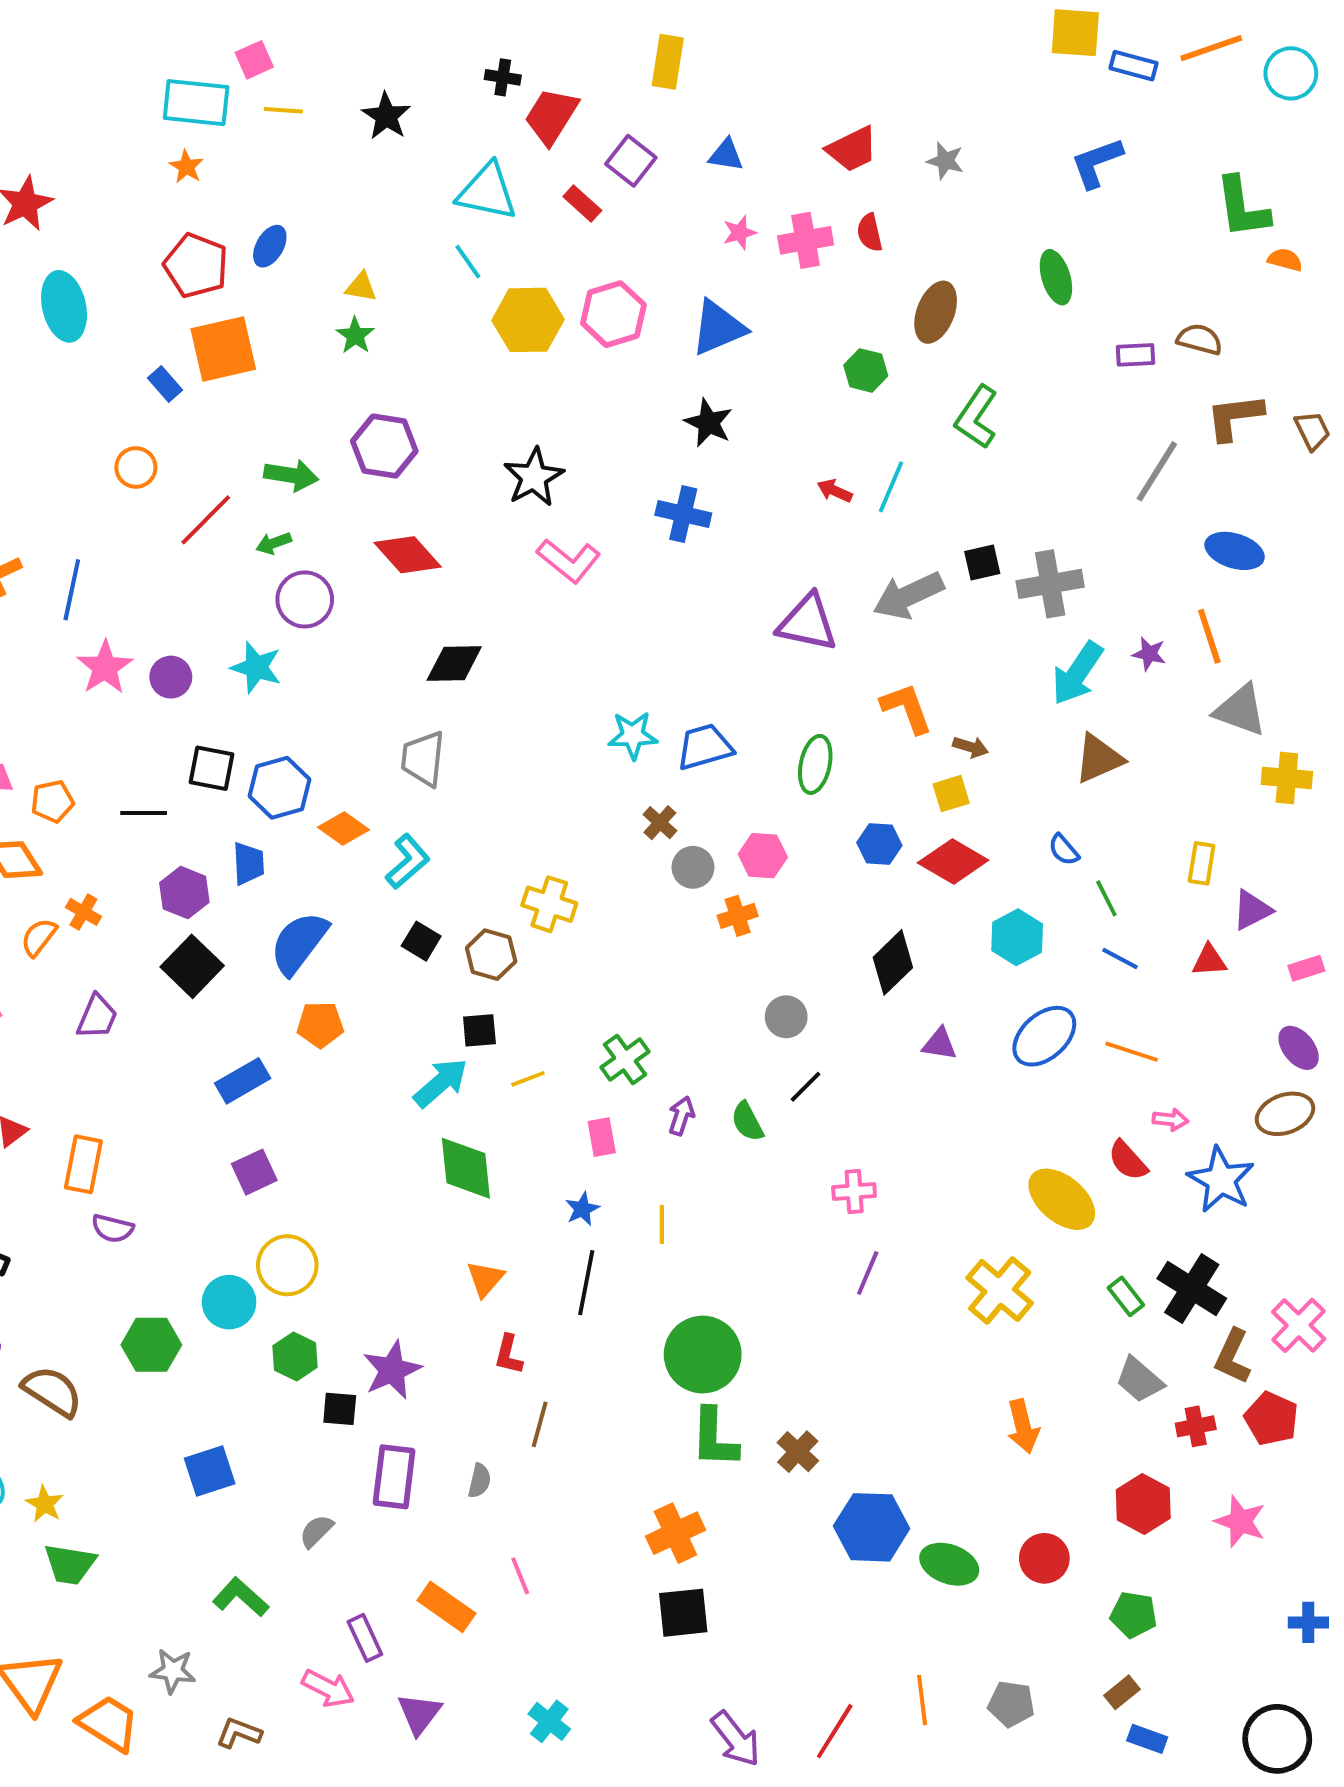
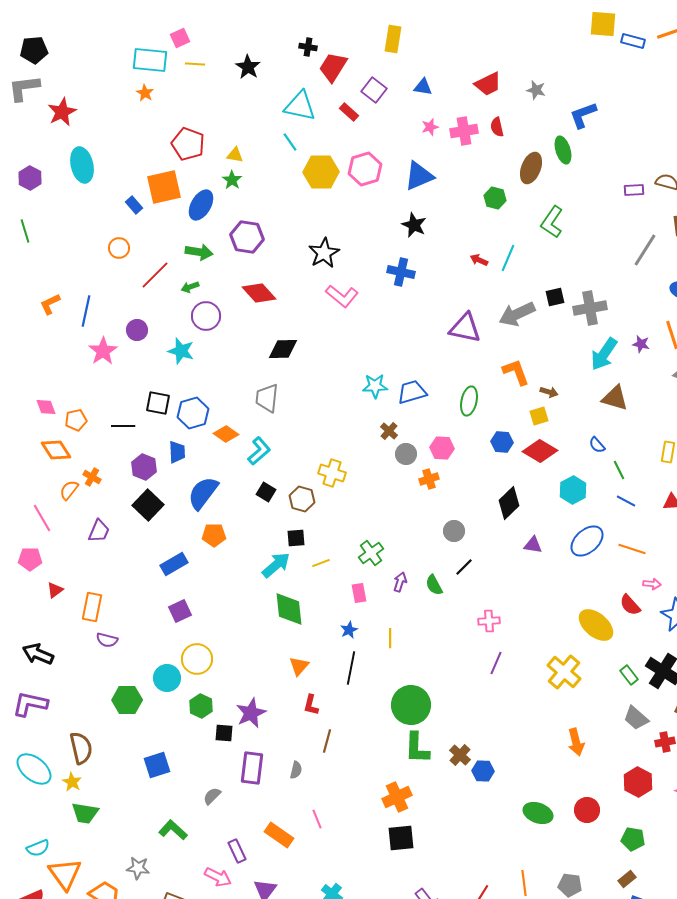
blue L-shape: (1097, 163) -> (583, 115), moved
blue ellipse: (270, 246) -> (201, 205), moved, size x1.4
red pentagon: (196, 266) -> (188, 144), moved
green ellipse: (1056, 277) -> (563, 150), moved
purple circle: (171, 677) -> (137, 330), moved
brown triangle: (1099, 759) -> (615, 398), turned 40
brown semicircle: (52, 1391) -> (81, 748), moved, turned 44
blue hexagon: (872, 1527) -> (483, 771), moved, size x0.6

